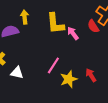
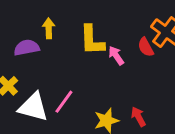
pink line: (53, 65) -> (64, 102), moved
white triangle: (17, 73) -> (33, 107), size x1.6

